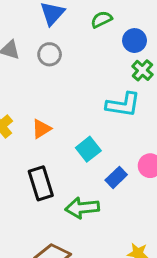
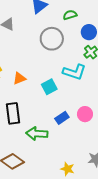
gray circle: (50, 54) -> (52, 39), moved, size x1.5
cyan square: (88, 149) -> (49, 87), moved

